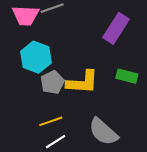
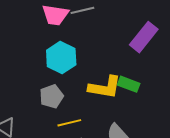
green rectangle: (127, 76) -> (129, 84), moved
gray pentagon: (52, 82) -> (51, 96), moved

